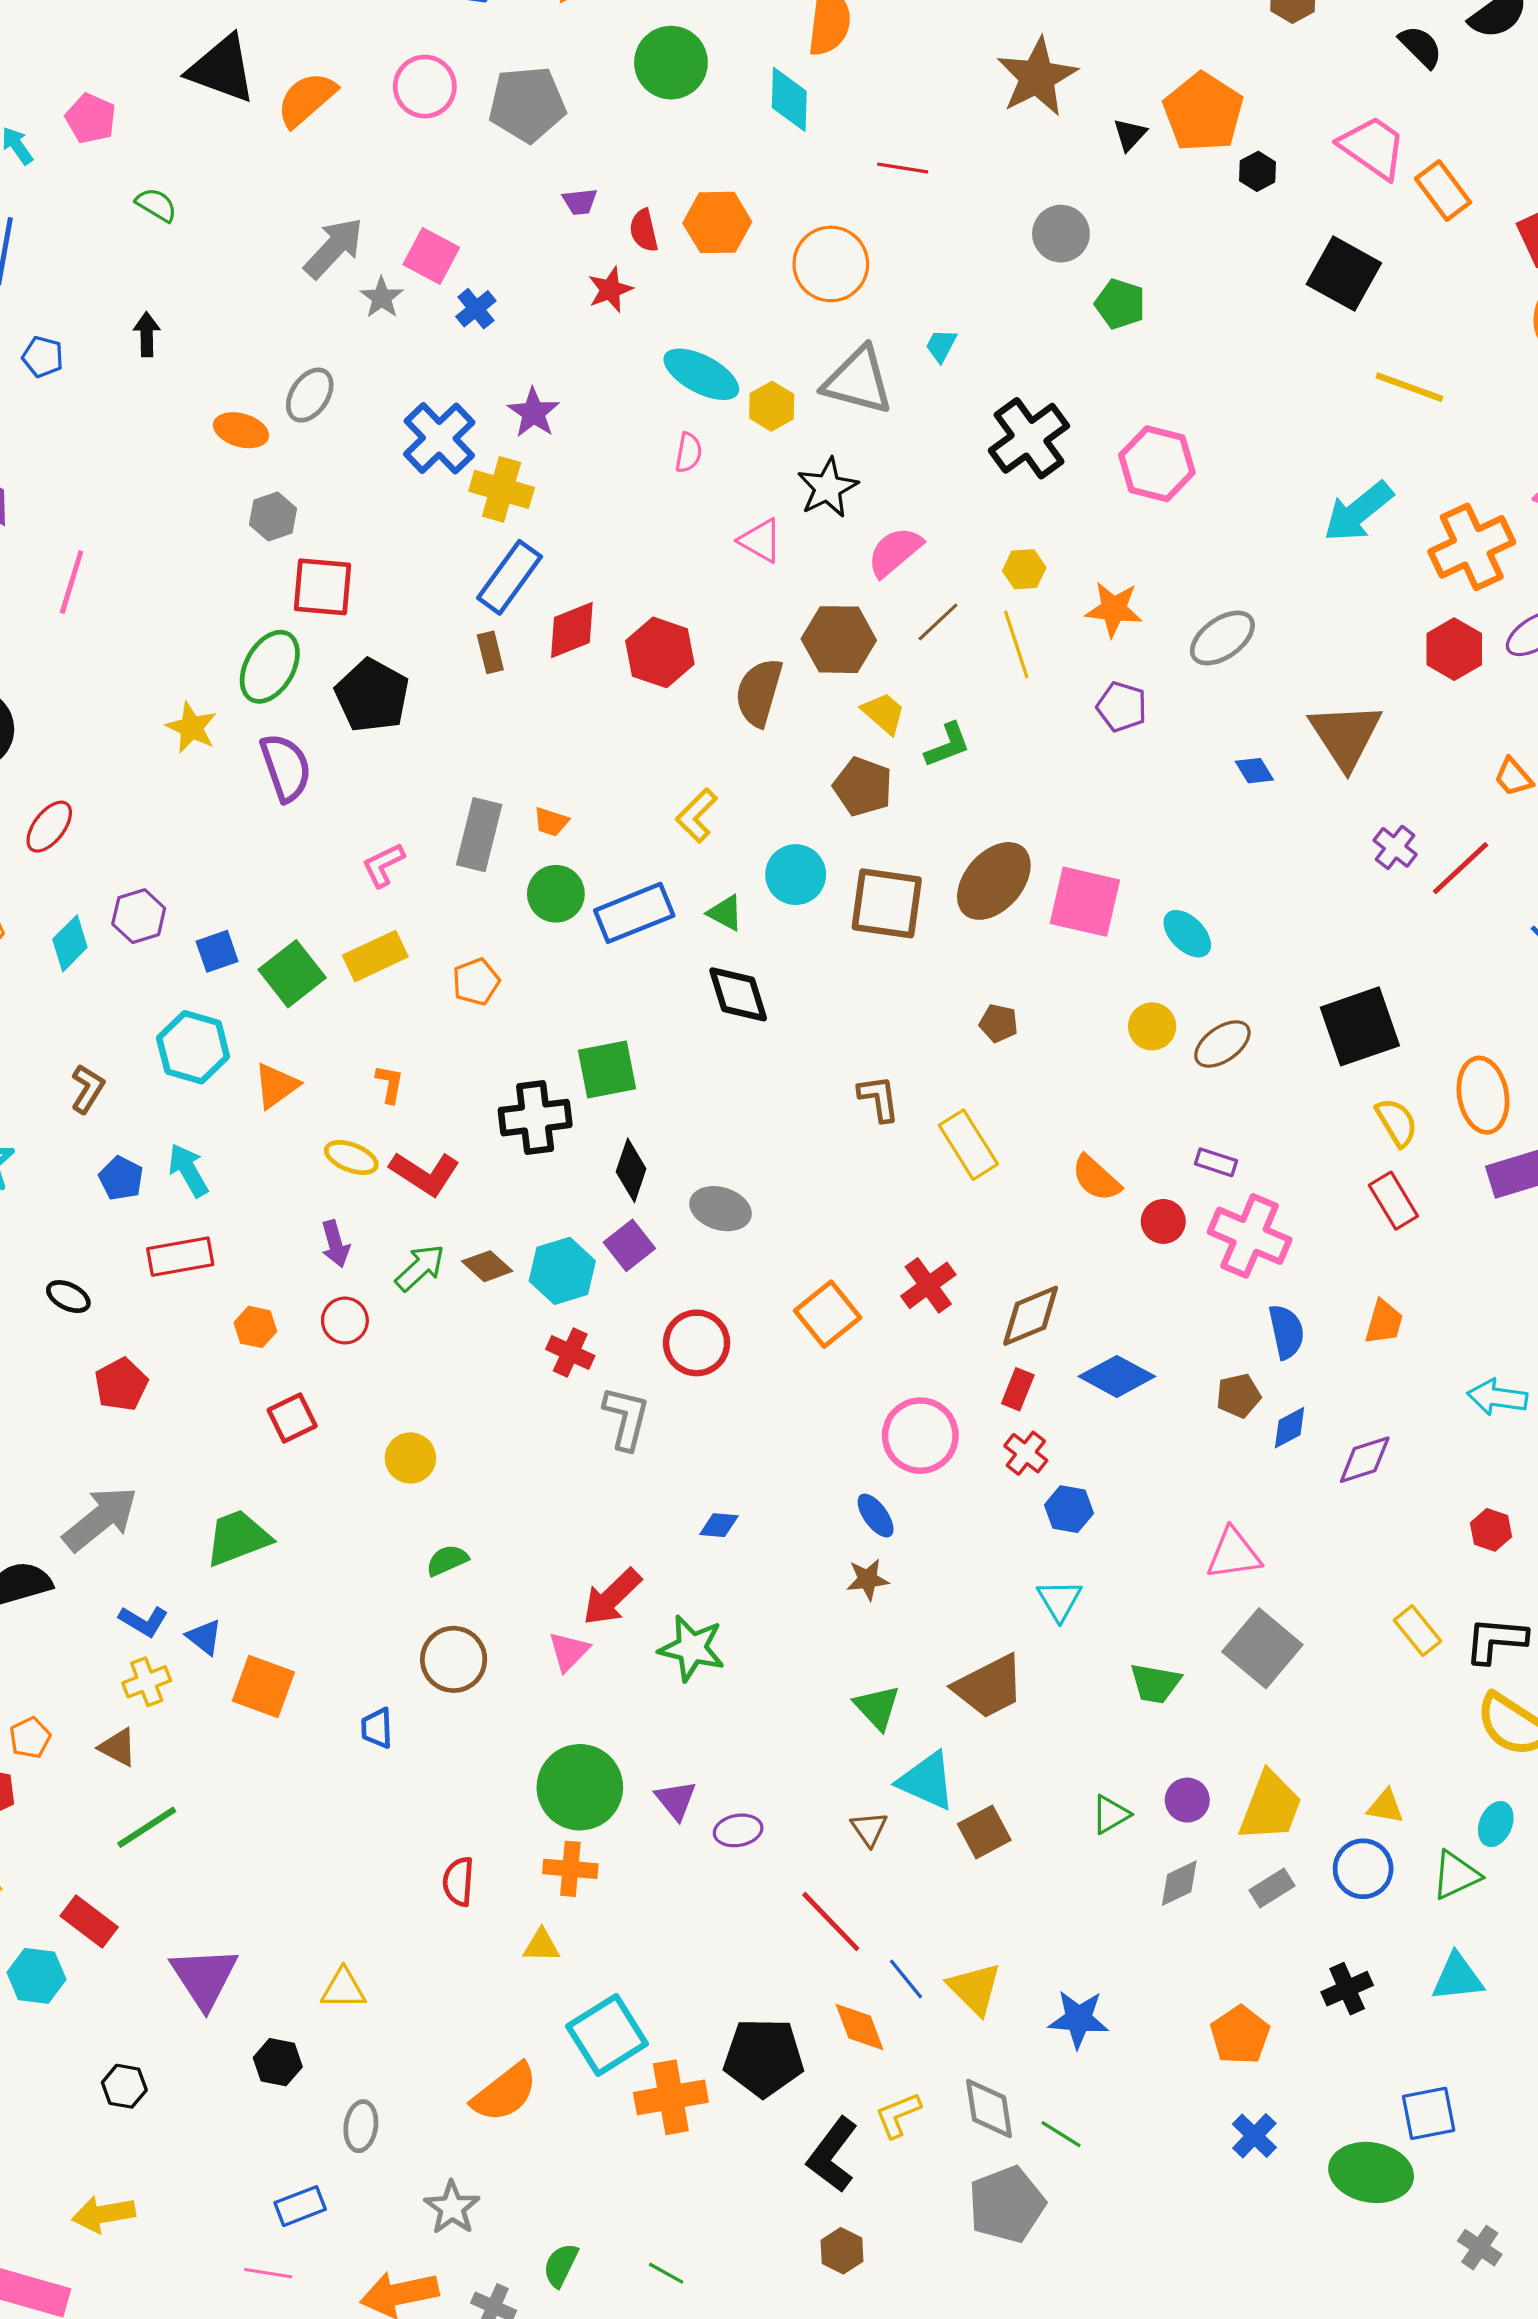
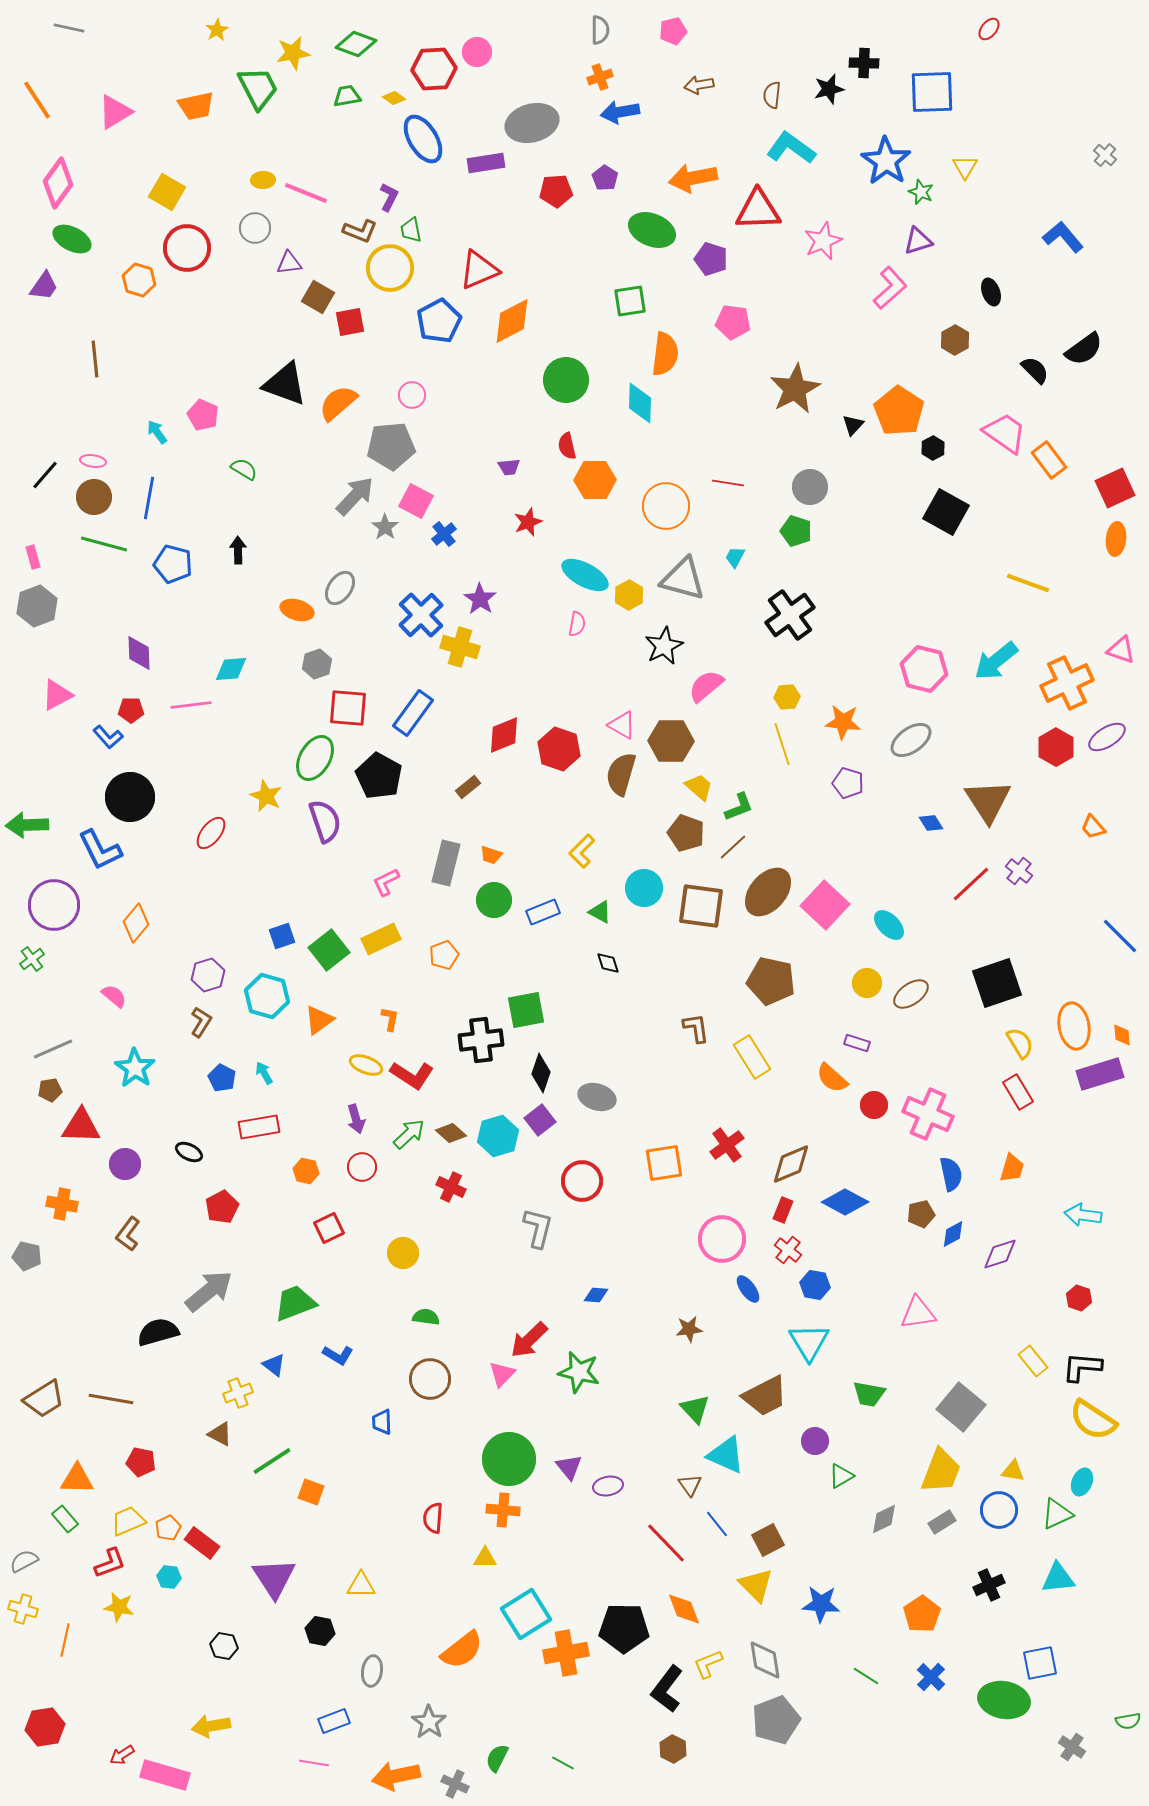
pink circle: (425, 87) -> (412, 395), size x0.7
gray pentagon: (527, 104) -> (391, 446), moved
red line: (903, 168) -> (728, 483), moved
red semicircle: (644, 230) -> (567, 446), moved
black square: (1344, 274) -> (946, 512), moved
green pentagon: (1120, 304) -> (796, 531), moved
blue pentagon: (43, 357) -> (173, 564), size x1.5
pink hexagon: (1157, 464) -> (924, 669), moved
pink triangle: (760, 541) -> (622, 725), moved
blue rectangle: (510, 577) -> (413, 713), moved
pink line: (72, 582) -> (191, 705), turned 66
brown line: (938, 622) -> (733, 847), moved
brown rectangle: (490, 652) -> (468, 787), moved, turned 65
red ellipse: (49, 827) -> (211, 833), moved
red line: (1461, 868) -> (971, 884), moved
pink square: (1085, 902) -> (825, 905), turned 30
blue rectangle: (634, 913) -> (543, 912), size x0.7
purple hexagon: (139, 916) -> (208, 975), moved
cyan diamond: (70, 943) -> (231, 669), moved, turned 40
black diamond: (738, 994) -> (608, 963), size x0.6
brown pentagon: (999, 1023) -> (771, 981), size x2.0
purple rectangle: (1216, 1162) -> (857, 1043), moved
cyan arrow: (188, 1170) -> (264, 1073), size x0.7
orange square: (828, 1314) -> (664, 1163), turned 30
red cross: (570, 1352) -> (451, 1187), moved
blue ellipse: (876, 1516) -> (748, 1289), moved
green semicircle: (447, 1560) -> (426, 1317), turned 32
cyan triangle: (1059, 1600) -> (809, 1342), size x1.4
blue L-shape: (143, 1621) -> (338, 1355), moved
gray square: (1262, 1648) -> (961, 1407), moved
orange square: (263, 1687) -> (311, 1492), moved, size x0.7
orange pentagon: (30, 1738) -> (168, 1528), moved
purple circle: (1187, 1800) -> (815, 1441), moved
green line: (147, 1827) -> (272, 1461), moved
brown square: (984, 1832) -> (768, 1540), moved
cyan hexagon: (36, 1976) -> (169, 1577), size x0.7
blue line: (906, 1979) -> (717, 1524), moved
green line: (1061, 2134) -> (866, 1676), moved

